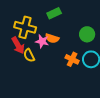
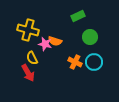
green rectangle: (54, 13) -> (78, 16), moved
red arrow: (18, 45) -> (28, 73), moved

